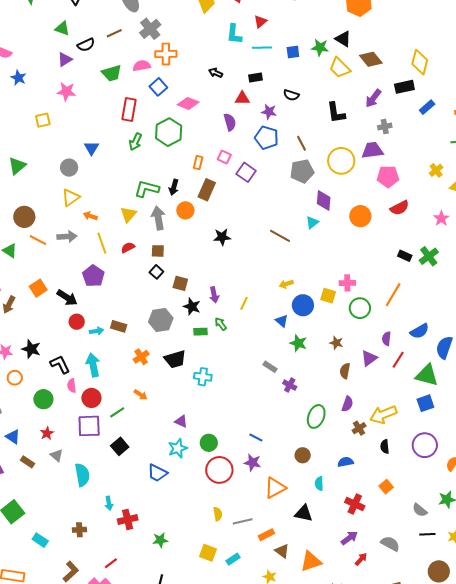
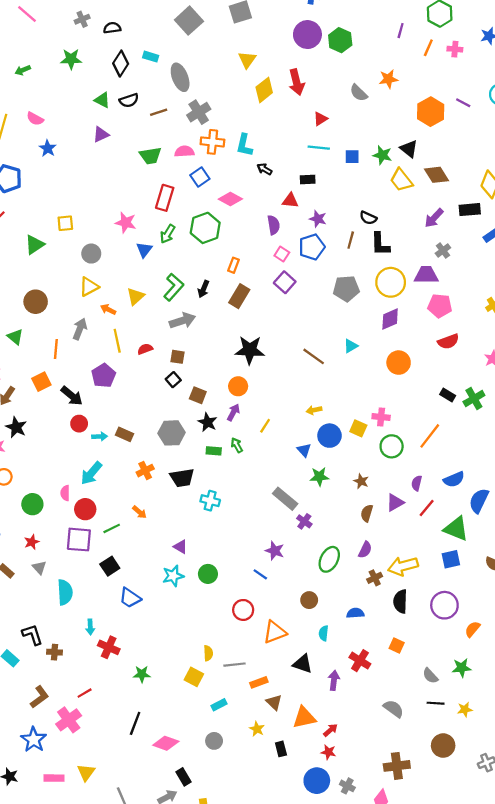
cyan L-shape: (234, 34) -> (244, 145), moved
black semicircle: (86, 45) -> (129, 100), moved
pink star: (66, 92) -> (126, 223), moved
black semicircle: (291, 95) -> (368, 218), moved
black L-shape: (336, 113) -> (380, 244), moved
yellow square: (43, 120) -> (65, 223), moved
gray cross: (385, 127) -> (443, 250), turned -32
blue pentagon: (267, 138) -> (312, 247), turned 30
brown line: (301, 143) -> (351, 240), moved, turned 35
blue triangle: (91, 148) -> (144, 250), moved
pink square: (224, 157) -> (282, 254), moved
green L-shape: (147, 189) -> (174, 287), turned 110
purple diamond: (324, 201) -> (390, 319), moved, turned 55
orange circle: (185, 210) -> (238, 386), moved
yellow triangle: (128, 214) -> (136, 296), moved
orange circle: (360, 216) -> (399, 363), moved
gray arrow: (158, 218) -> (182, 321), turned 75
gray arrow: (67, 237) -> (80, 329), turned -72
black star: (222, 237) -> (250, 350), size x1.5
orange line: (38, 240) -> (56, 349), moved, turned 60
purple arrow: (214, 295) -> (233, 412), turned -147
green star: (298, 343) -> (319, 477), turned -30
black star: (31, 349) -> (16, 427), moved
black L-shape: (60, 364) -> (32, 635), moved
cyan arrow: (93, 365) -> (91, 473), turned -135
gray rectangle: (270, 367) -> (285, 499), size x1.6
black semicircle: (385, 447) -> (400, 601), size x1.5
purple star: (252, 462) -> (275, 551), moved
red circle: (219, 470) -> (243, 610), moved, size x0.7
blue trapezoid: (157, 473) -> (130, 598), moved
orange square: (386, 487) -> (397, 645), turned -32
red cross: (128, 520) -> (109, 647), turned 30
purple arrow: (349, 538) -> (334, 680), moved, turned -54
yellow square: (208, 553) -> (194, 677), moved
red arrow: (361, 559) -> (330, 730), moved

